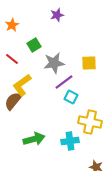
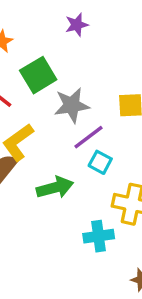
green square: (34, 45) -> (38, 75), size x1.5
green arrow: (34, 139) -> (55, 187), moved

